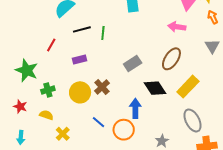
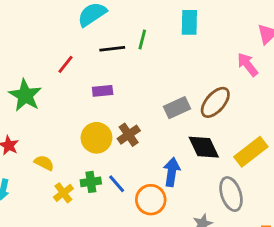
pink arrow: (177, 27) -> (248, 65), turned 36
green line: (103, 33) -> (142, 40), moved
brown ellipse: (171, 59) -> (215, 102), moved
green cross: (48, 90) -> (91, 182), moved
gray ellipse: (193, 120) -> (231, 194), moved

